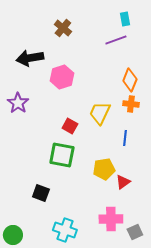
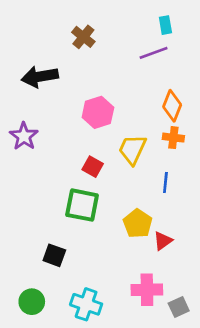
pink hexagon: (62, 77) -> (98, 112), moved
yellow pentagon: (104, 169) -> (138, 224), turned -30
green circle: (13, 235) -> (32, 302), moved

